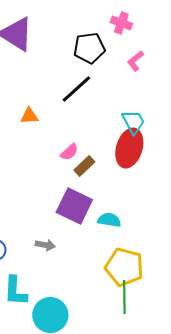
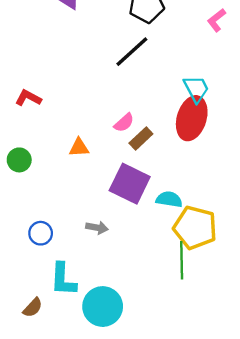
pink L-shape: (135, 61) -> (217, 20), moved
orange triangle: (29, 116) -> (79, 148), moved
yellow pentagon: (124, 267) -> (195, 228), moved
green line: (124, 297) -> (182, 260), moved

